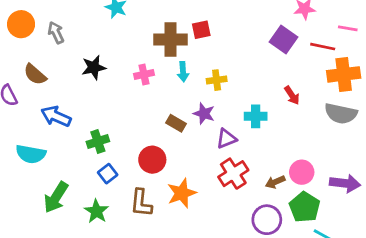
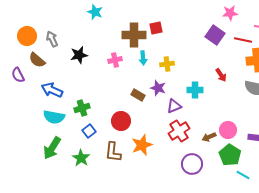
orange circle: (21, 24) -> (27, 36), moved
gray arrow: (56, 33) -> (52, 39), moved
cyan semicircle: (31, 154) -> (54, 117), moved
purple circle: (267, 220) -> (192, 164), moved

